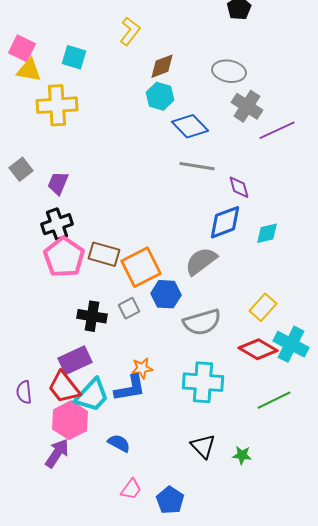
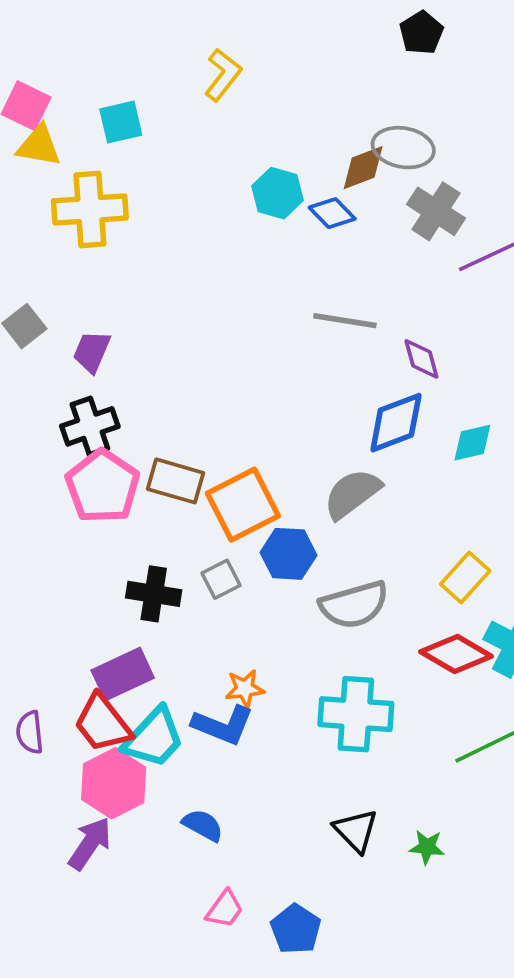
cyan square: (74, 57) -> (121, 122), turned -30
brown diamond: (162, 66) -> (363, 168), moved
blue diamond: (190, 126) -> (332, 213), moved, size x0.7
blue L-shape: (130, 388) -> (223, 725), turned 32

